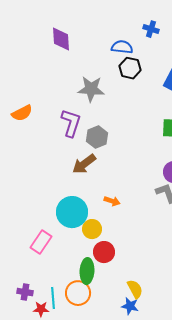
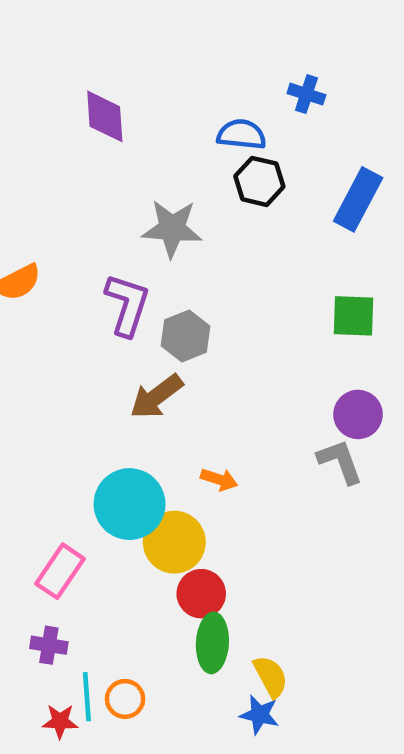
yellow circle: (92, 229) -> (174, 542), size x1.4
green ellipse: (87, 271) -> (212, 643), moved
purple cross: (25, 292) -> (49, 645), moved
orange circle: (78, 293) -> (125, 699), moved, size x0.7

